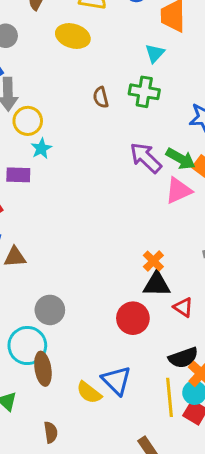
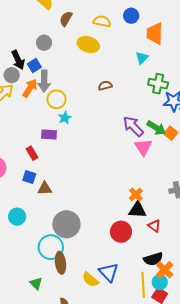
green cross: (144, 92) -> (158, 84), moved
brown semicircle: (101, 97) -> (105, 86), turned 88
pink triangle: (178, 191) -> (143, 147), moved, turned -42
gray circle: (50, 310) -> (66, 224), size x1.4

